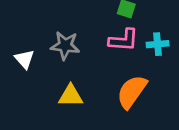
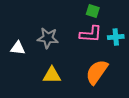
white triangle: (24, 59) -> (18, 48), turned -42

